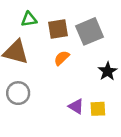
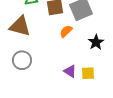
orange semicircle: (62, 58) -> (66, 31), moved

